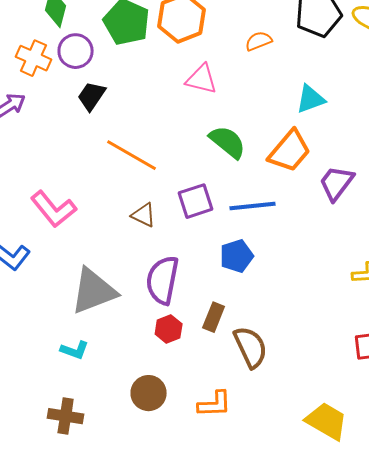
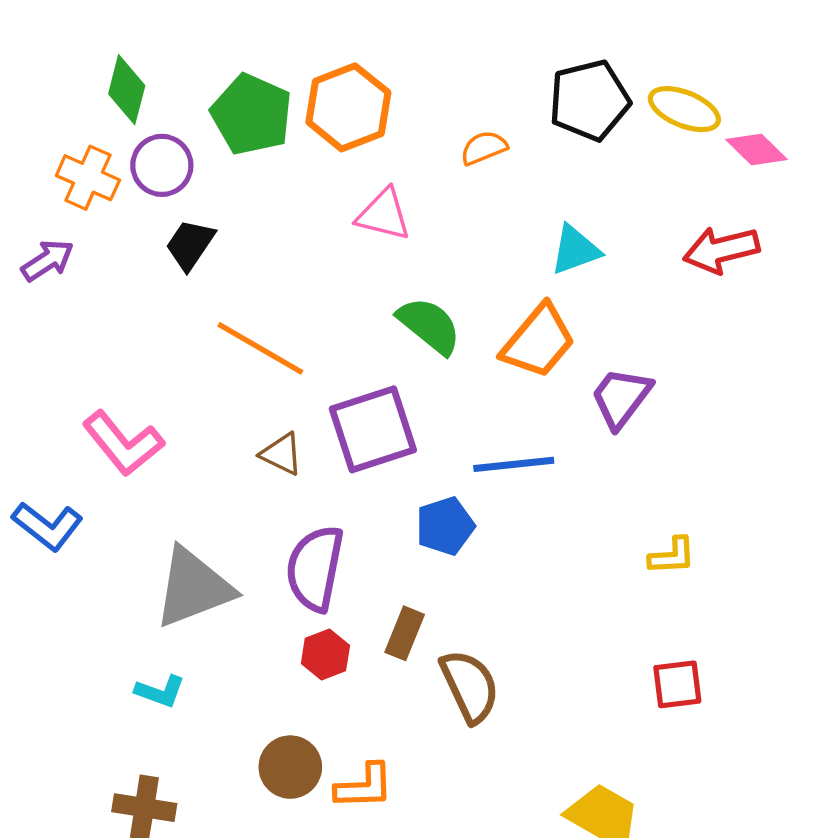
purple square: (196, 201) -> (373, 429), size x1.4
blue line: (253, 206) -> (514, 464), moved
orange L-shape: (215, 404) -> (364, 786), moved

